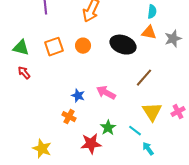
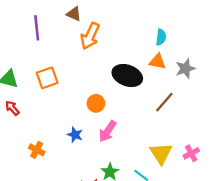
orange circle: (83, 46) -> (96, 103), moved
brown line: (144, 78) -> (164, 102), moved
pink arrow: (106, 93) -> (108, 131), turned -84
orange cross: (69, 117) -> (37, 150), moved

